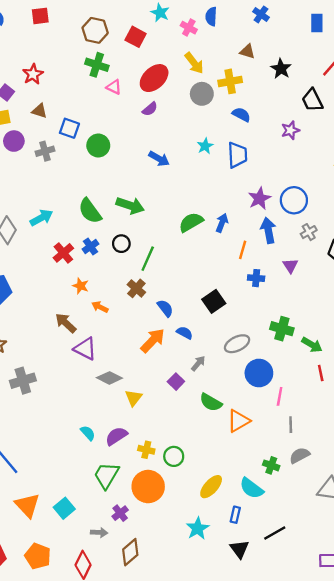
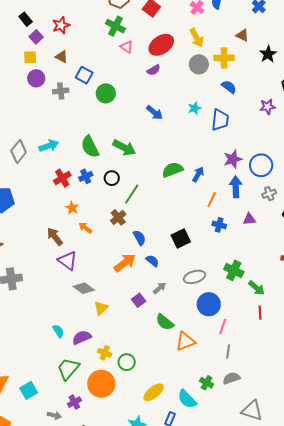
purple triangle: (290, 266) -> (249, 219), turned 48

